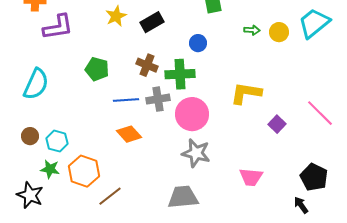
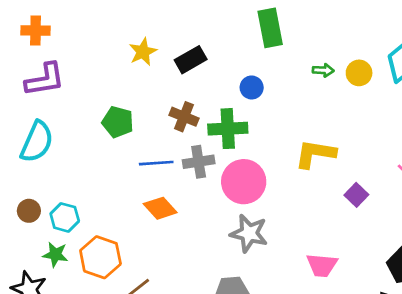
purple L-shape: (58, 27) -> (45, 80), moved

